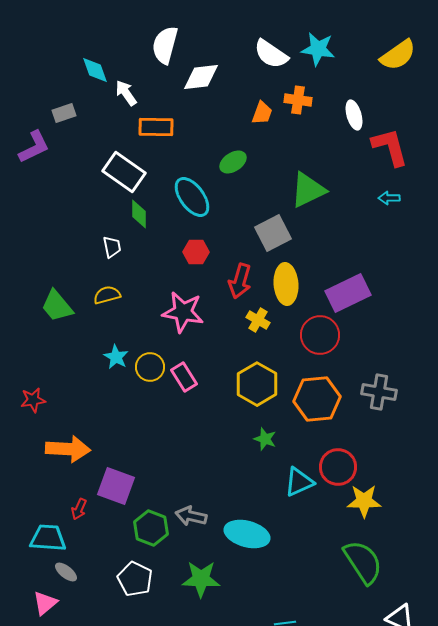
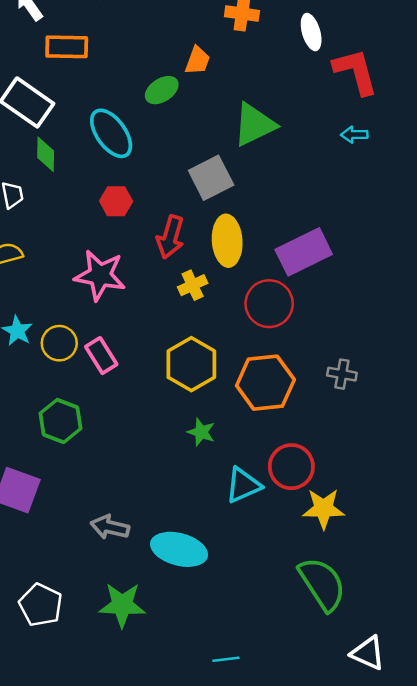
orange trapezoid: (262, 113) -> (198, 60), moved
yellow cross: (258, 320) -> (193, 285), turned 35
gray cross: (379, 392) -> (342, 374), size x0.7
green hexagon: (151, 528) -> (60, 421), moved

